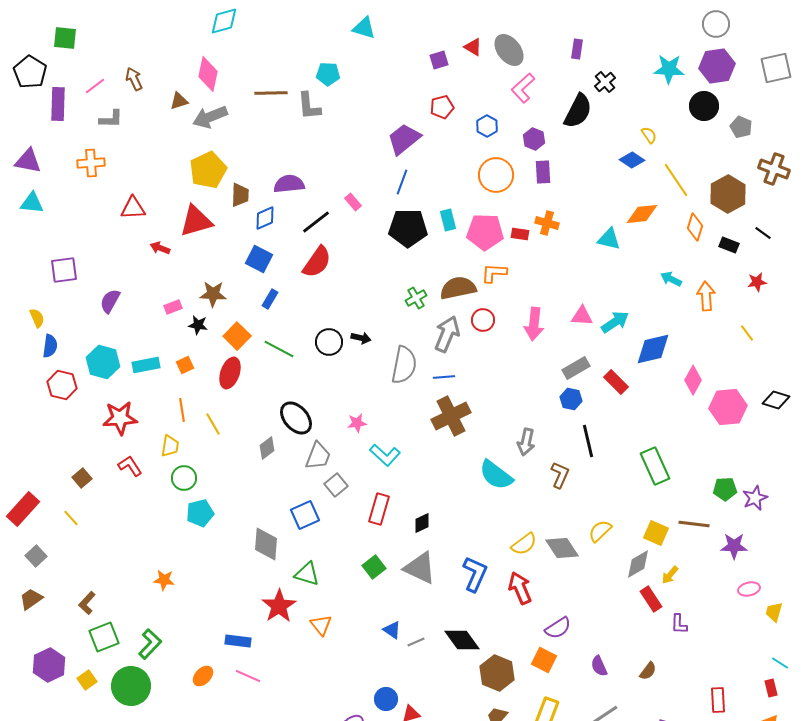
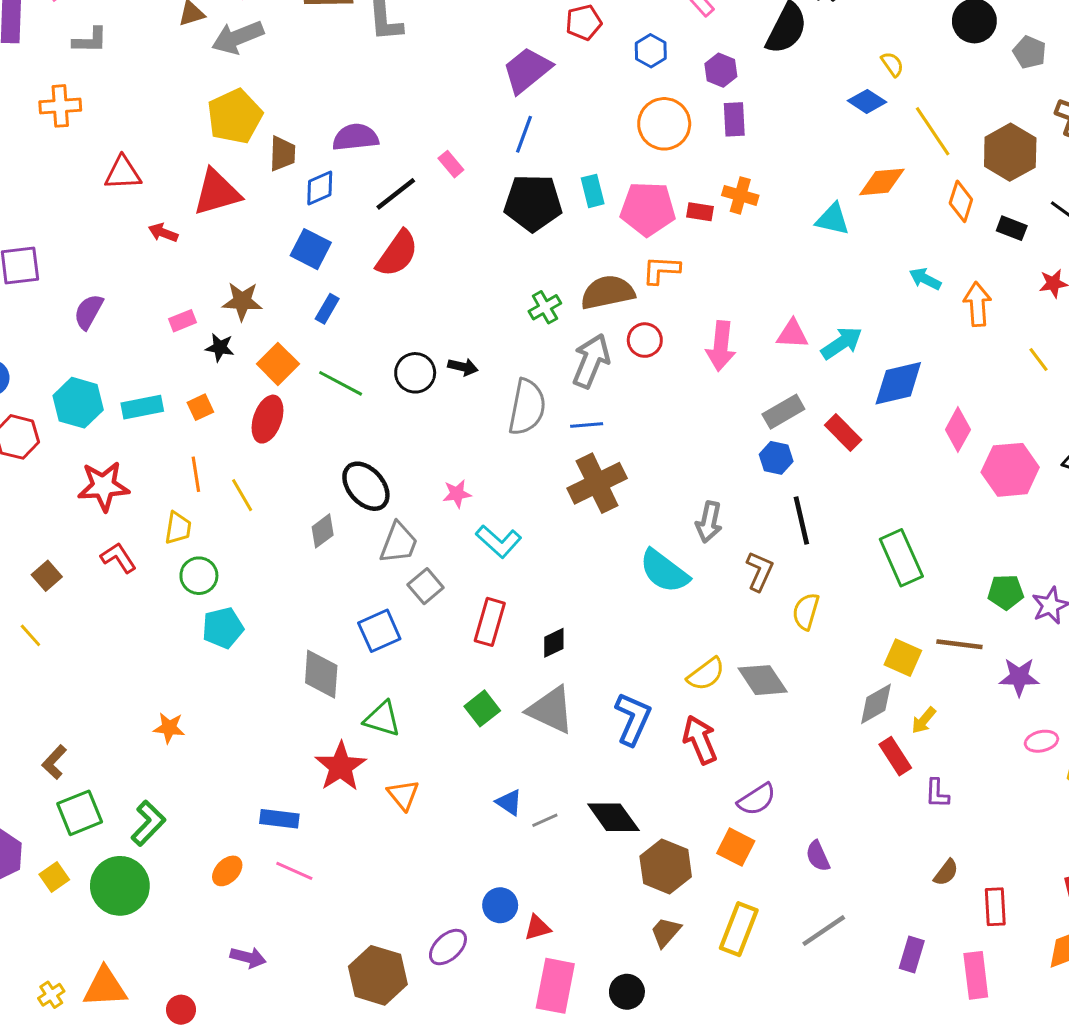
yellow semicircle: (600, 531) -> (806, 611), moved, turned -30
brown semicircle: (648, 671) -> (946, 872), moved

